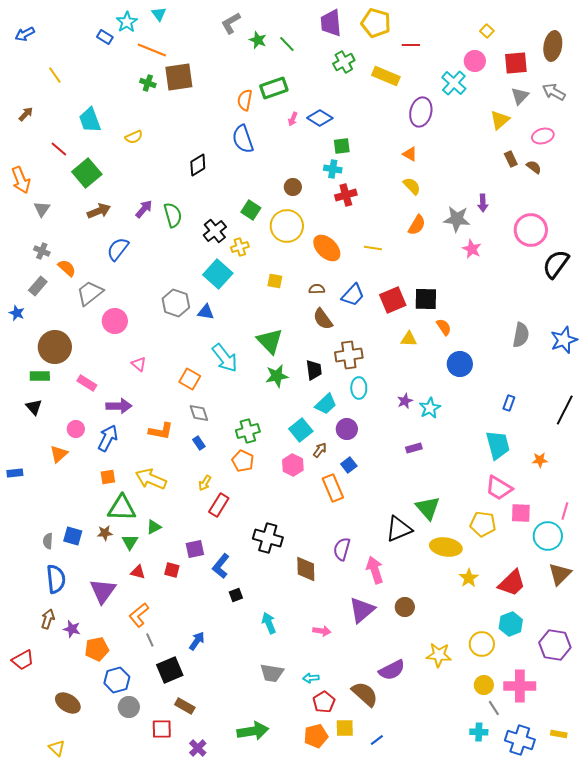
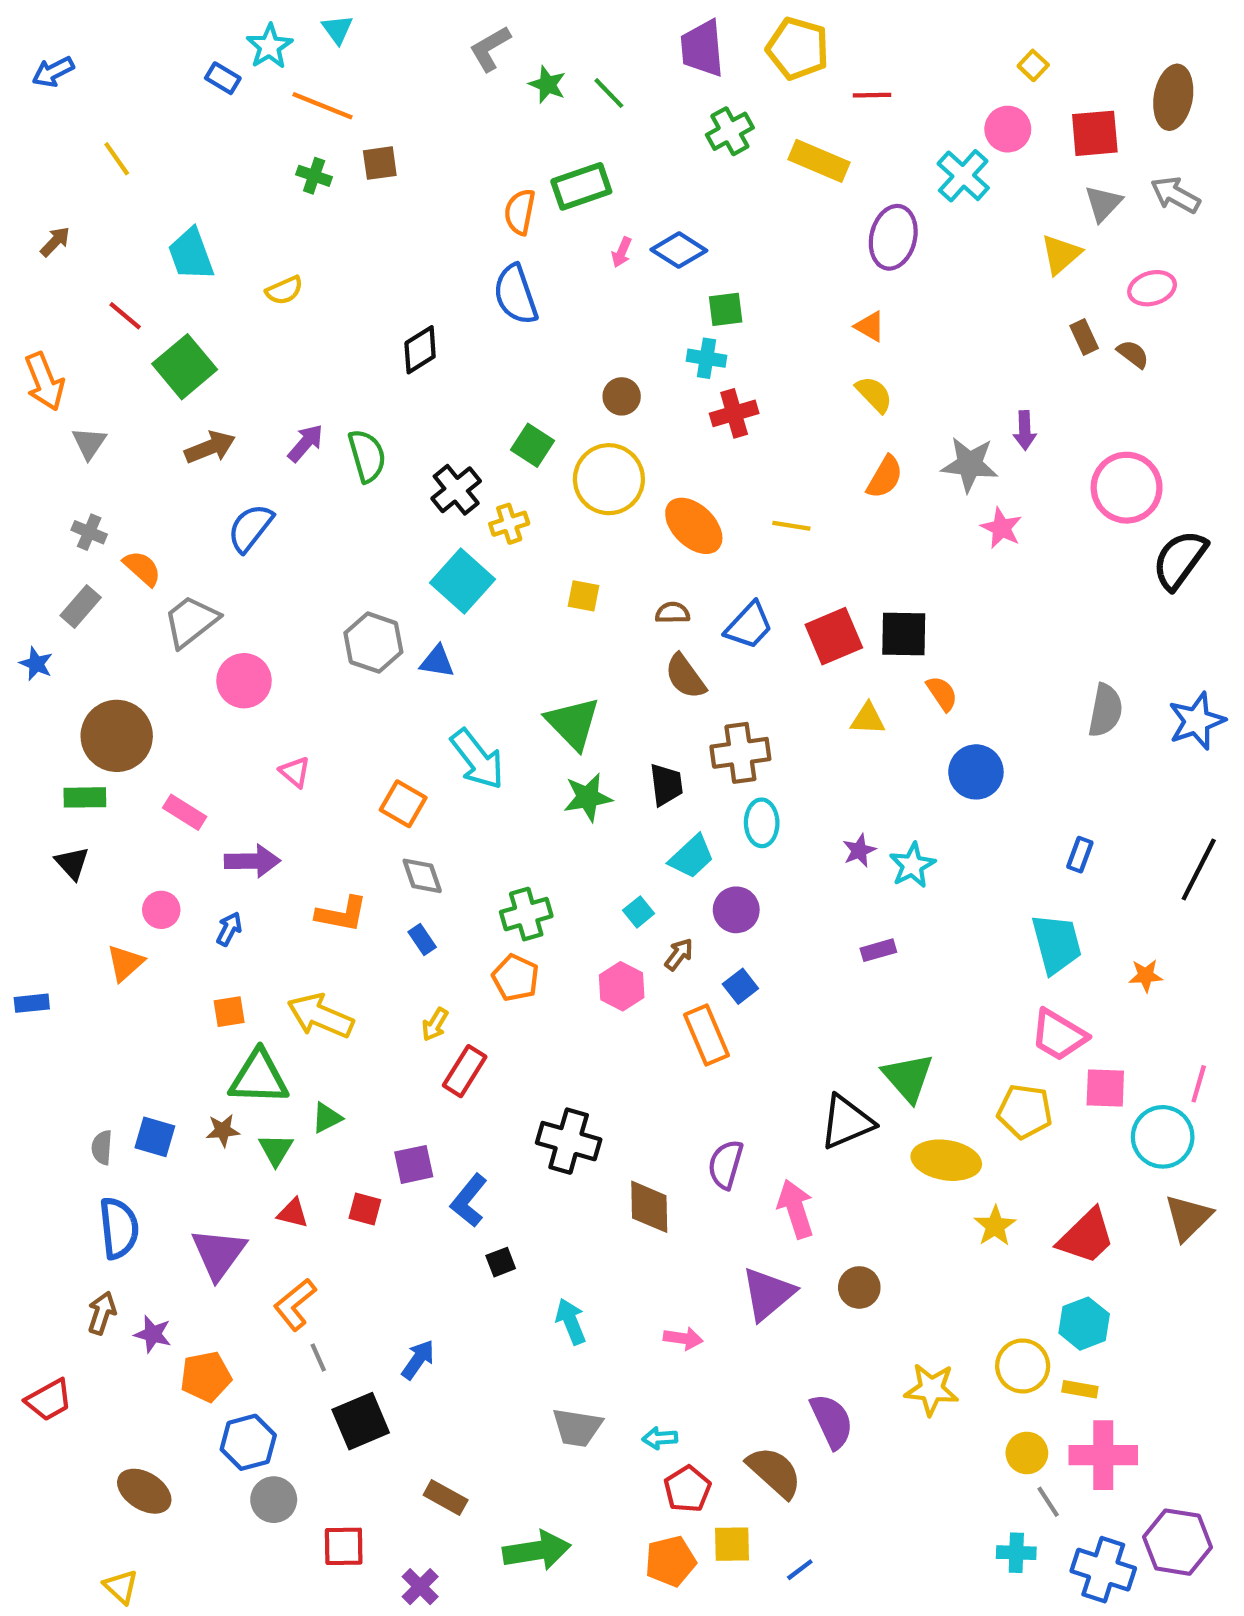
brown square: (179, 77) -> (380, 163), size x0.6
cyan square: (301, 430) -> (639, 912), size x0.6
blue arrow: (108, 438) -> (229, 929), size x0.6
purple hexagon: (555, 645) -> (1177, 1542), moved
purple semicircle: (392, 670) -> (832, 1421), turned -88
brown rectangle: (185, 706) -> (446, 1498), moved
yellow rectangle: (559, 734) -> (1080, 1389), moved

